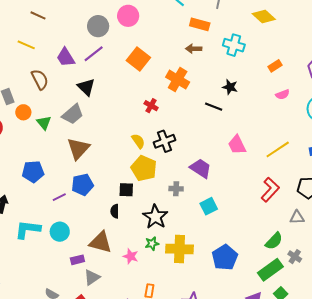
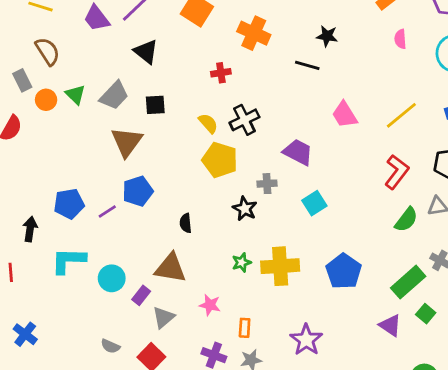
brown semicircle: (40, 80) -> (48, 51), moved
black triangle: (86, 87) -> (146, 52), moved
pink semicircle: (283, 95) -> (400, 39), turned 112
red cross: (151, 106) -> (221, 73), turned -32
green triangle: (44, 123) -> (75, 95), moved
blue pentagon: (33, 172) -> (69, 204), moved
black square: (126, 190) -> (155, 105), moved
black star: (155, 217) -> (245, 209), moved, size x0.7
cyan circle: (60, 232) -> (112, 278), moved
green semicircle: (274, 241) -> (406, 220), moved
pink star: (131, 256) -> (210, 305), moved
purple rectangle: (77, 260) -> (141, 295), turned -32

